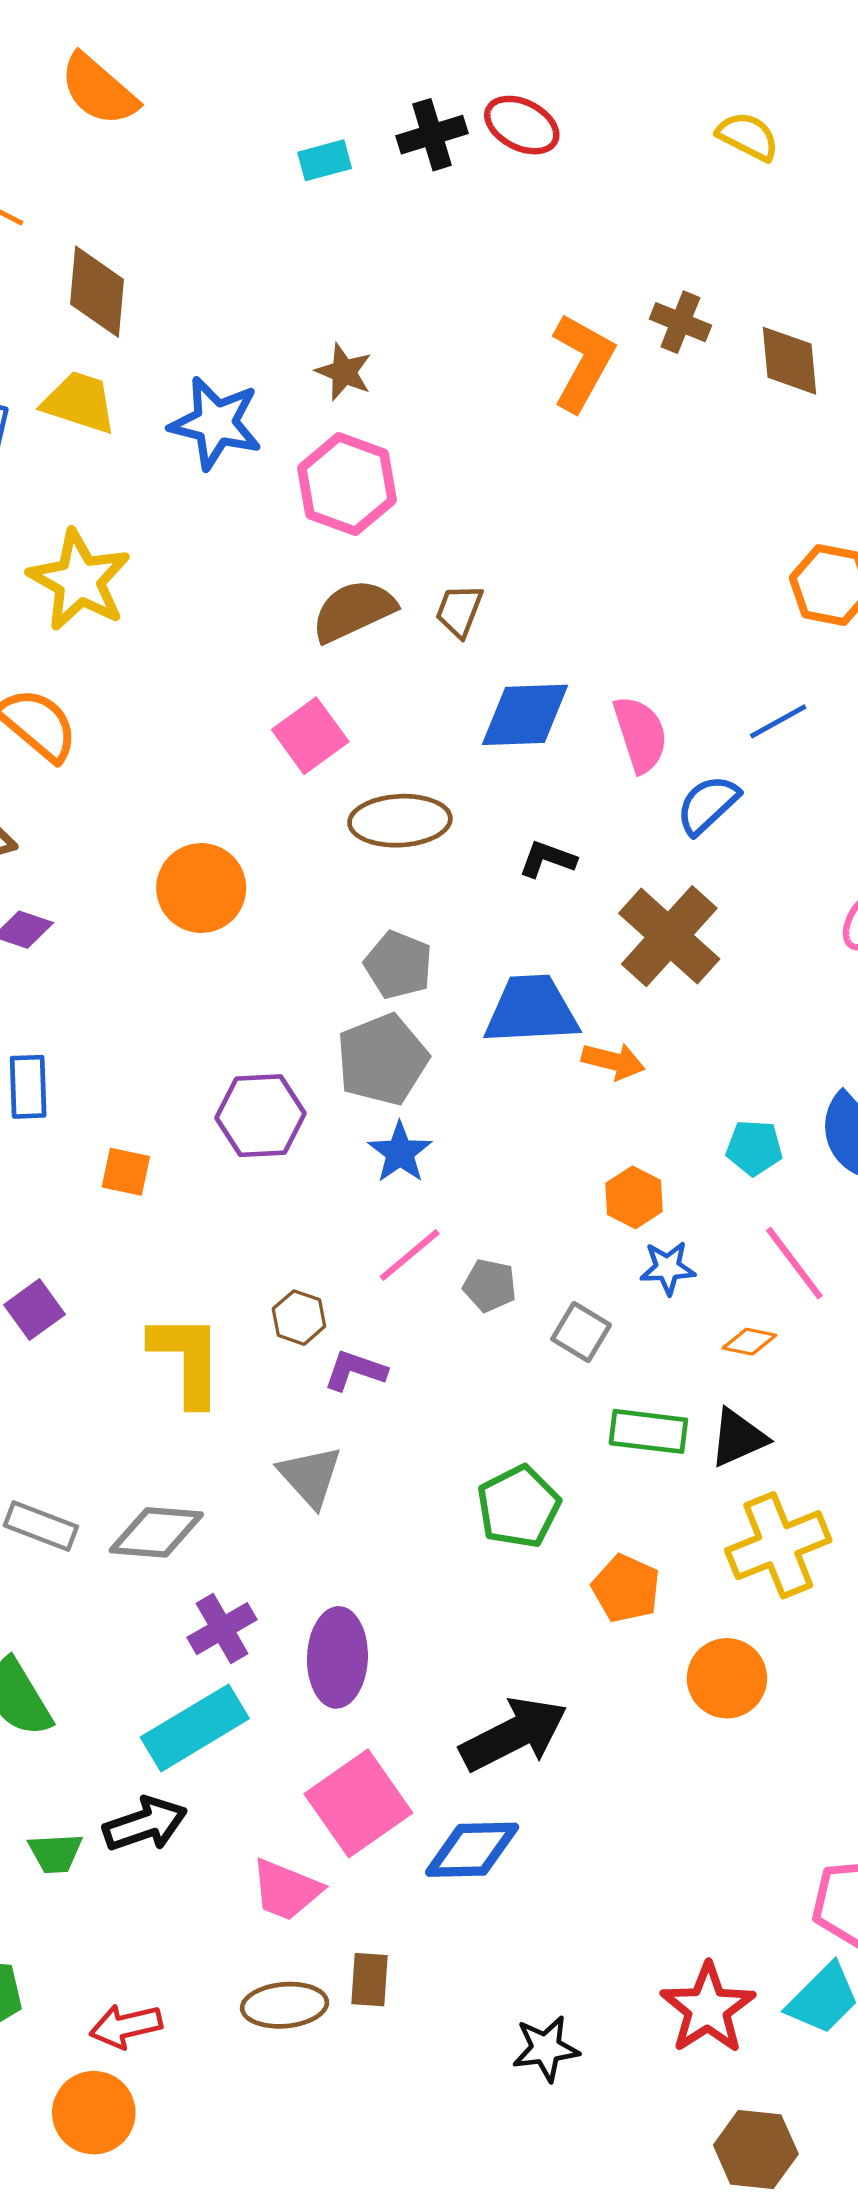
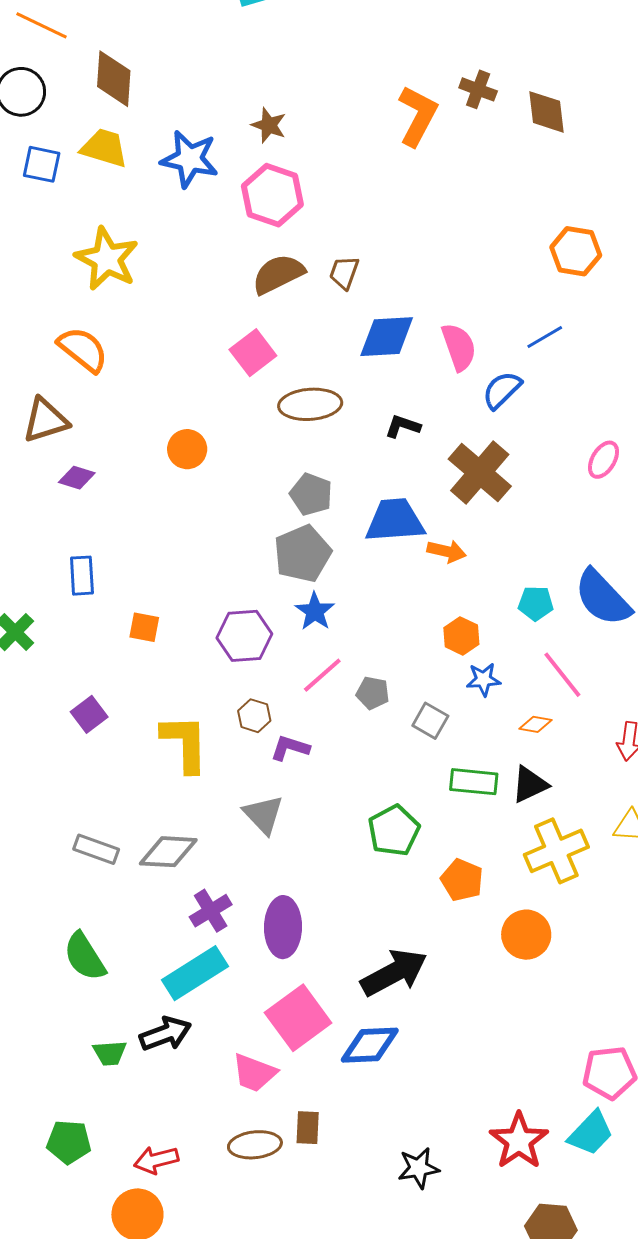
orange circle: (201, 888) -> (187, 449), size x0.7
purple hexagon: (261, 1116) -> (244, 636), moved

